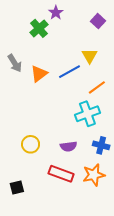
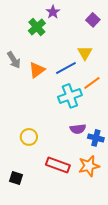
cyan cross: (87, 114) -> (70, 96), moved
purple semicircle: (68, 146) -> (78, 129), moved
black square: (17, 188) -> (16, 178), turned 32

